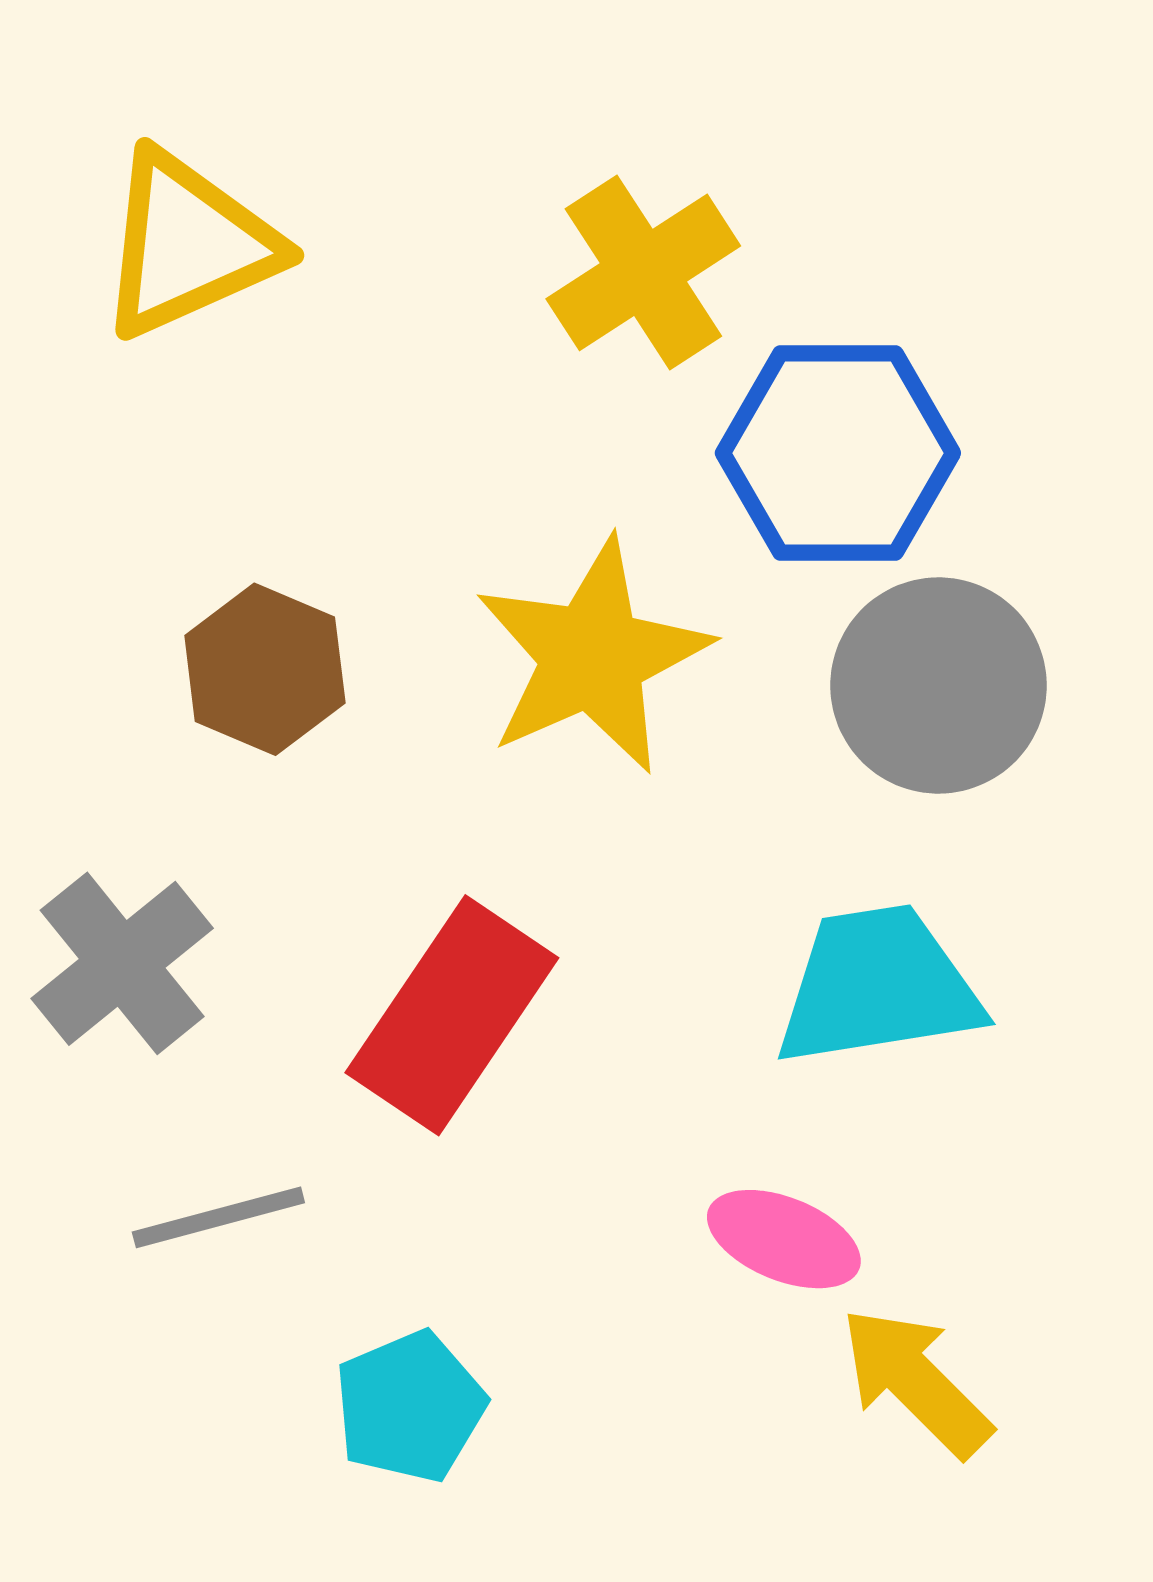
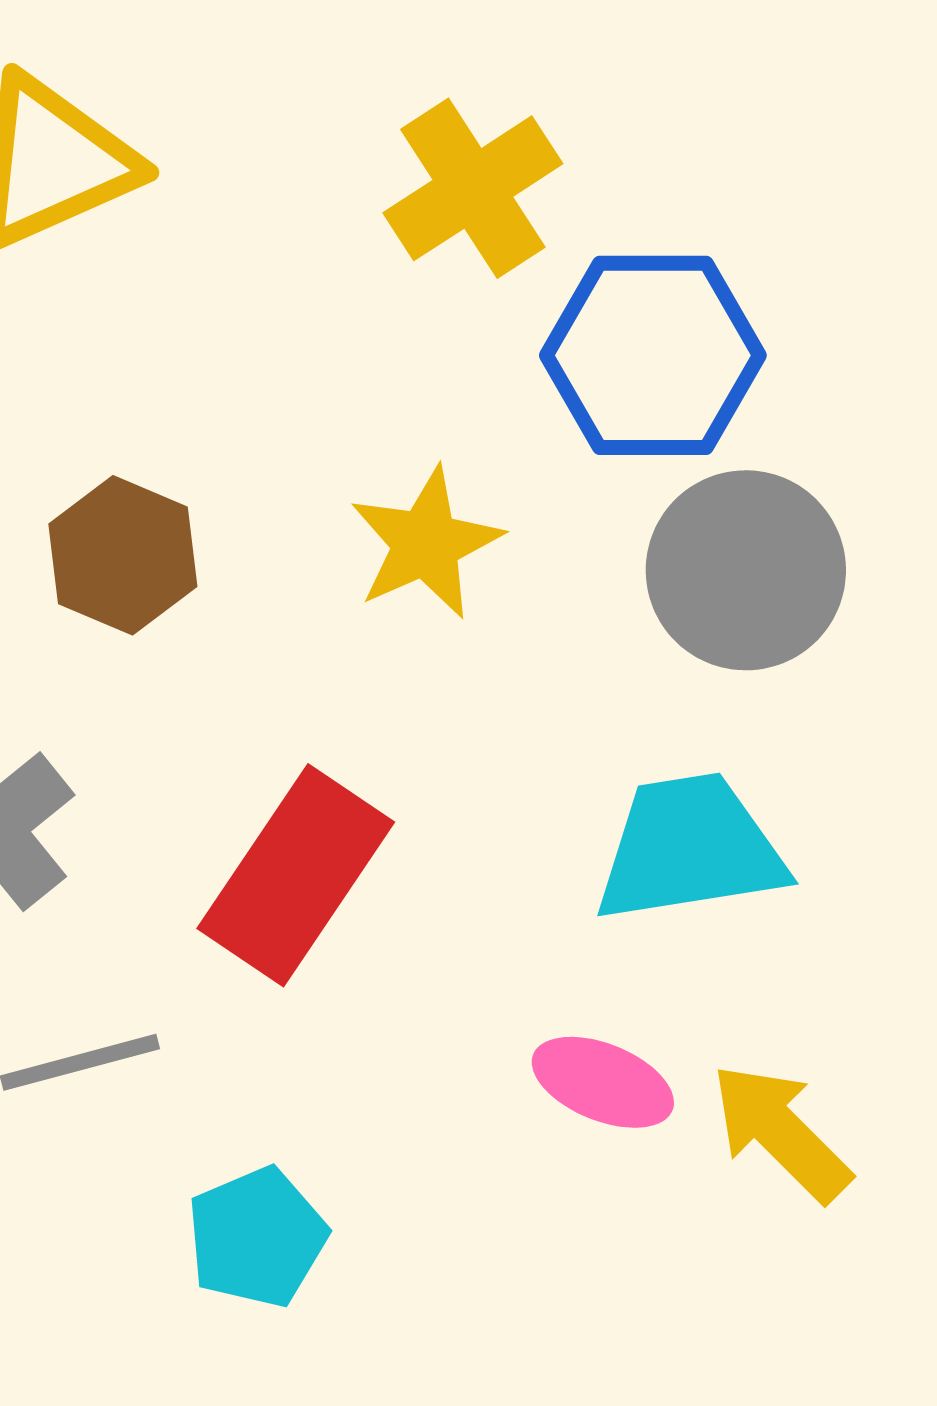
yellow star: (593, 656) -> (426, 543), size x0.7
yellow arrow: (916, 1382) -> (781, 1132), moved

